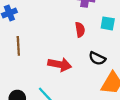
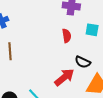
red arrow: (60, 65) -> (64, 77), moved, turned -50

